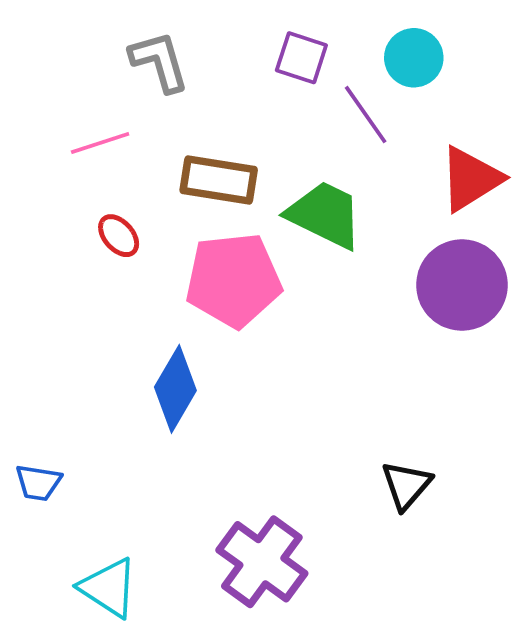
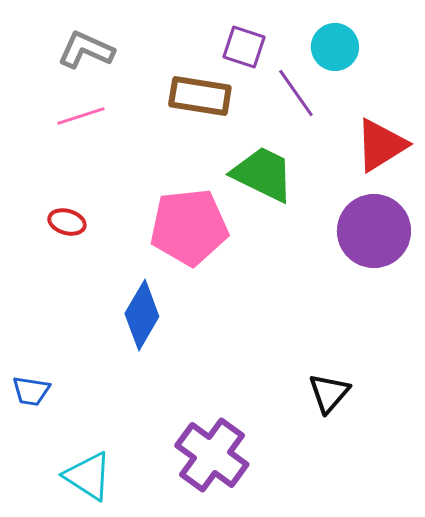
gray L-shape: (159, 61) -> (86, 50), moved, turned -50
brown rectangle: (219, 180) -> (200, 96), moved
red ellipse: (119, 236) -> (67, 222), moved, turned -33

